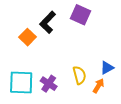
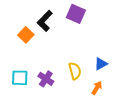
cyan square: (21, 83) -> (20, 78), size x0.7
orange arrow: (98, 86) -> (97, 88), moved

